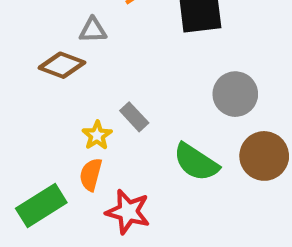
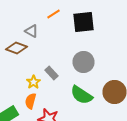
gray triangle: (93, 30) -> (32, 31), turned 32
gray circle: (235, 94) -> (84, 62), moved

